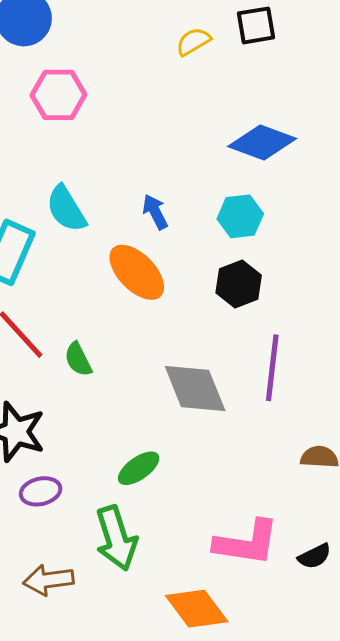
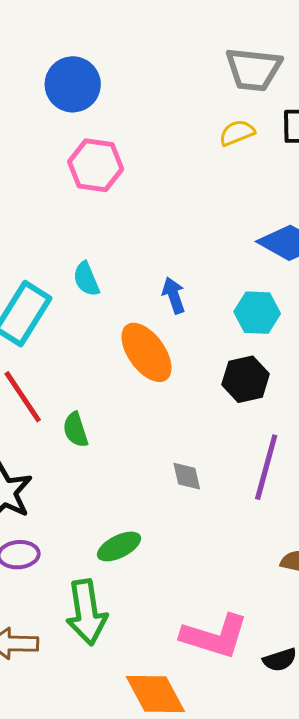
cyan semicircle: (66, 209) -> (86, 279), size x0.7
gray diamond: (195, 388) -> (187, 476), size x0.5

